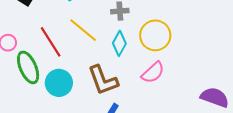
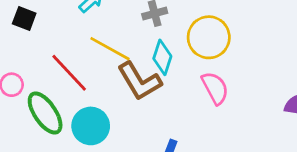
pink semicircle: (153, 73) -> (215, 88), turned -65
brown L-shape: (103, 80) -> (139, 81), moved

